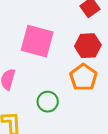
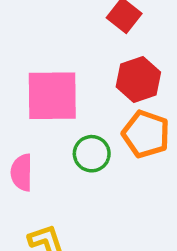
green circle: (48, 102) -> (92, 154), moved

